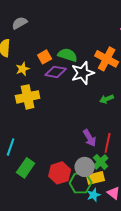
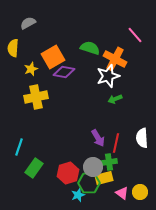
green semicircle: (68, 55) -> (90, 48), moved
orange square: (45, 57) -> (53, 57), size x1.6
white star: (83, 73) -> (108, 76), moved
green cross: (101, 162) -> (109, 162), turned 35
cyan star: (94, 195) -> (78, 195), moved

